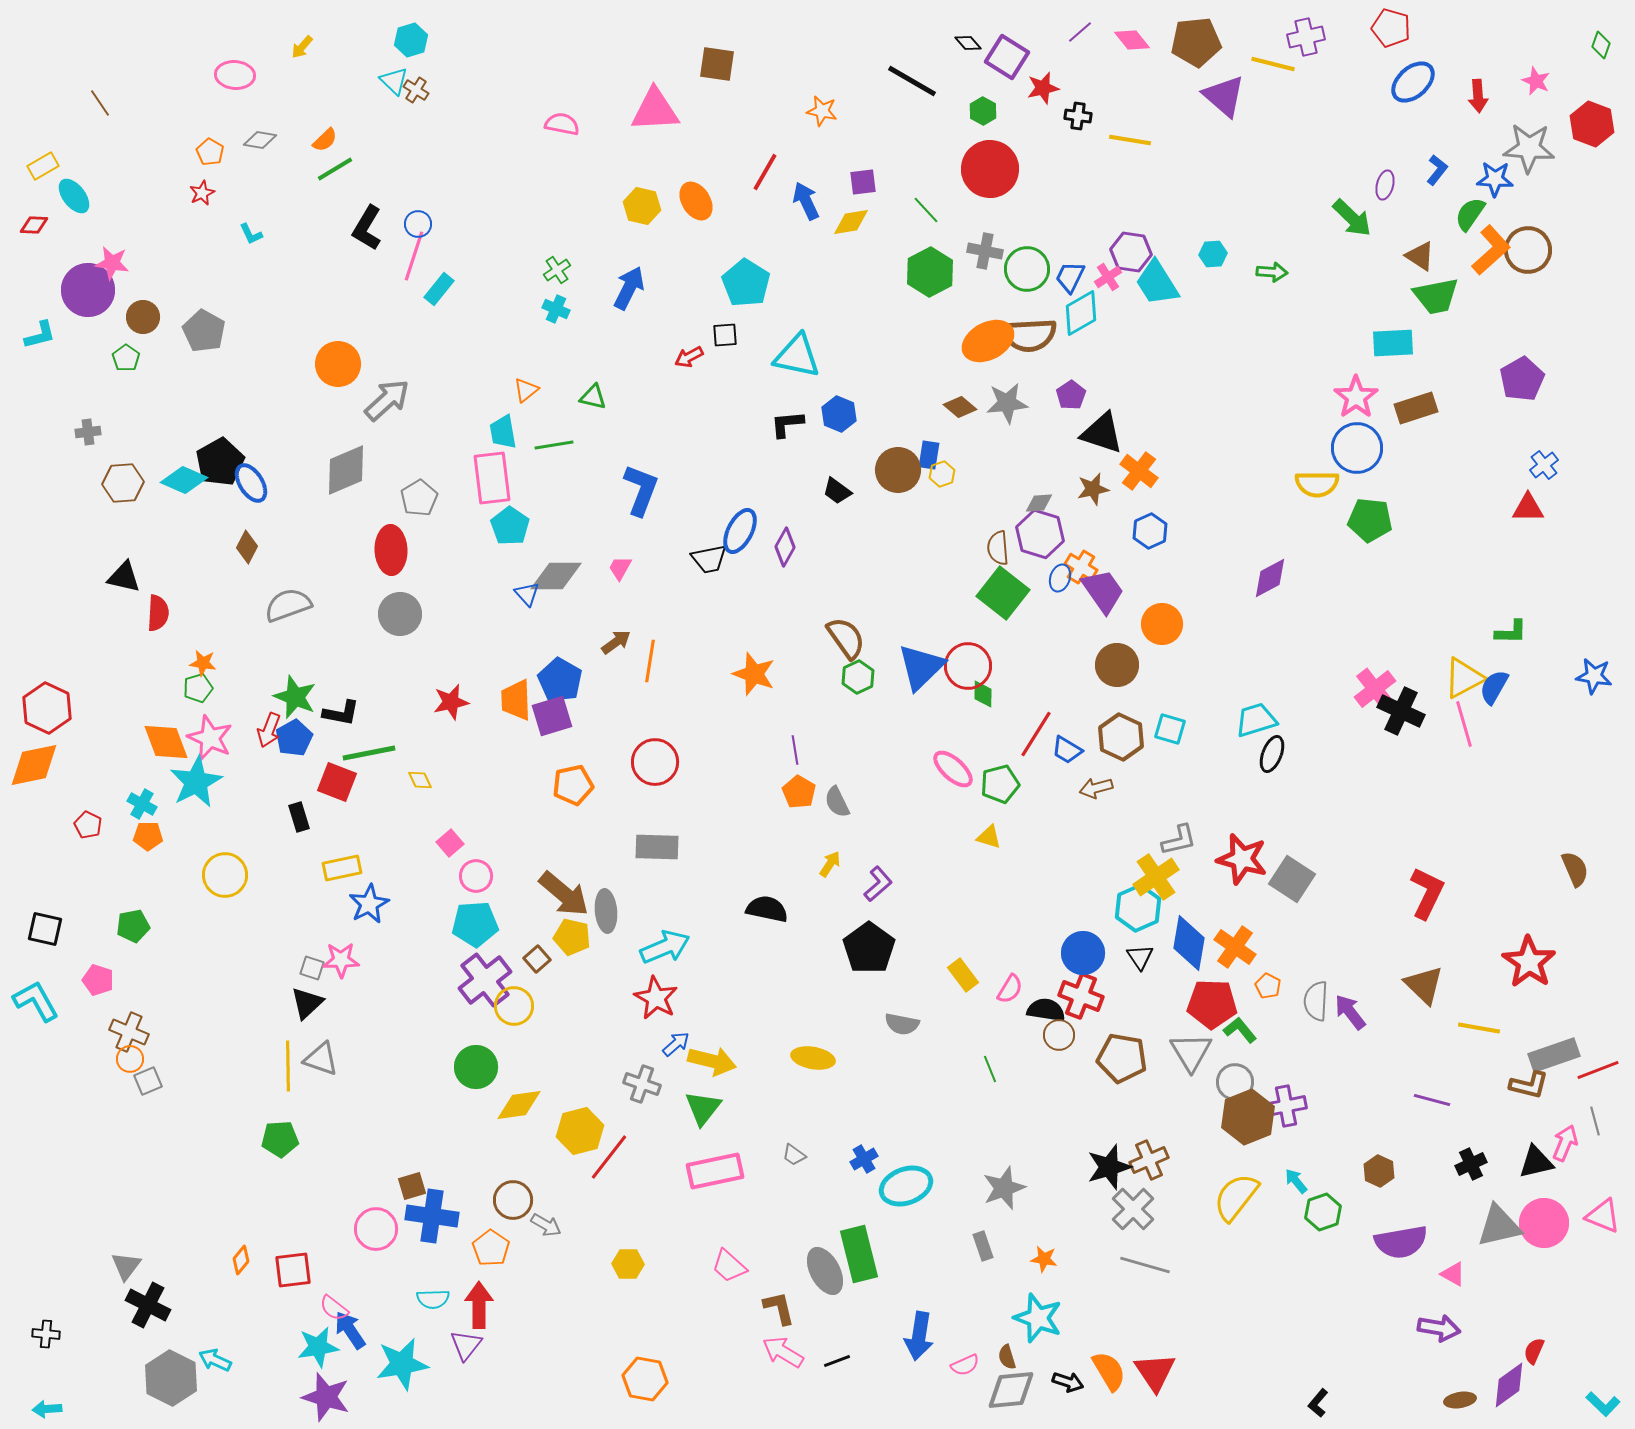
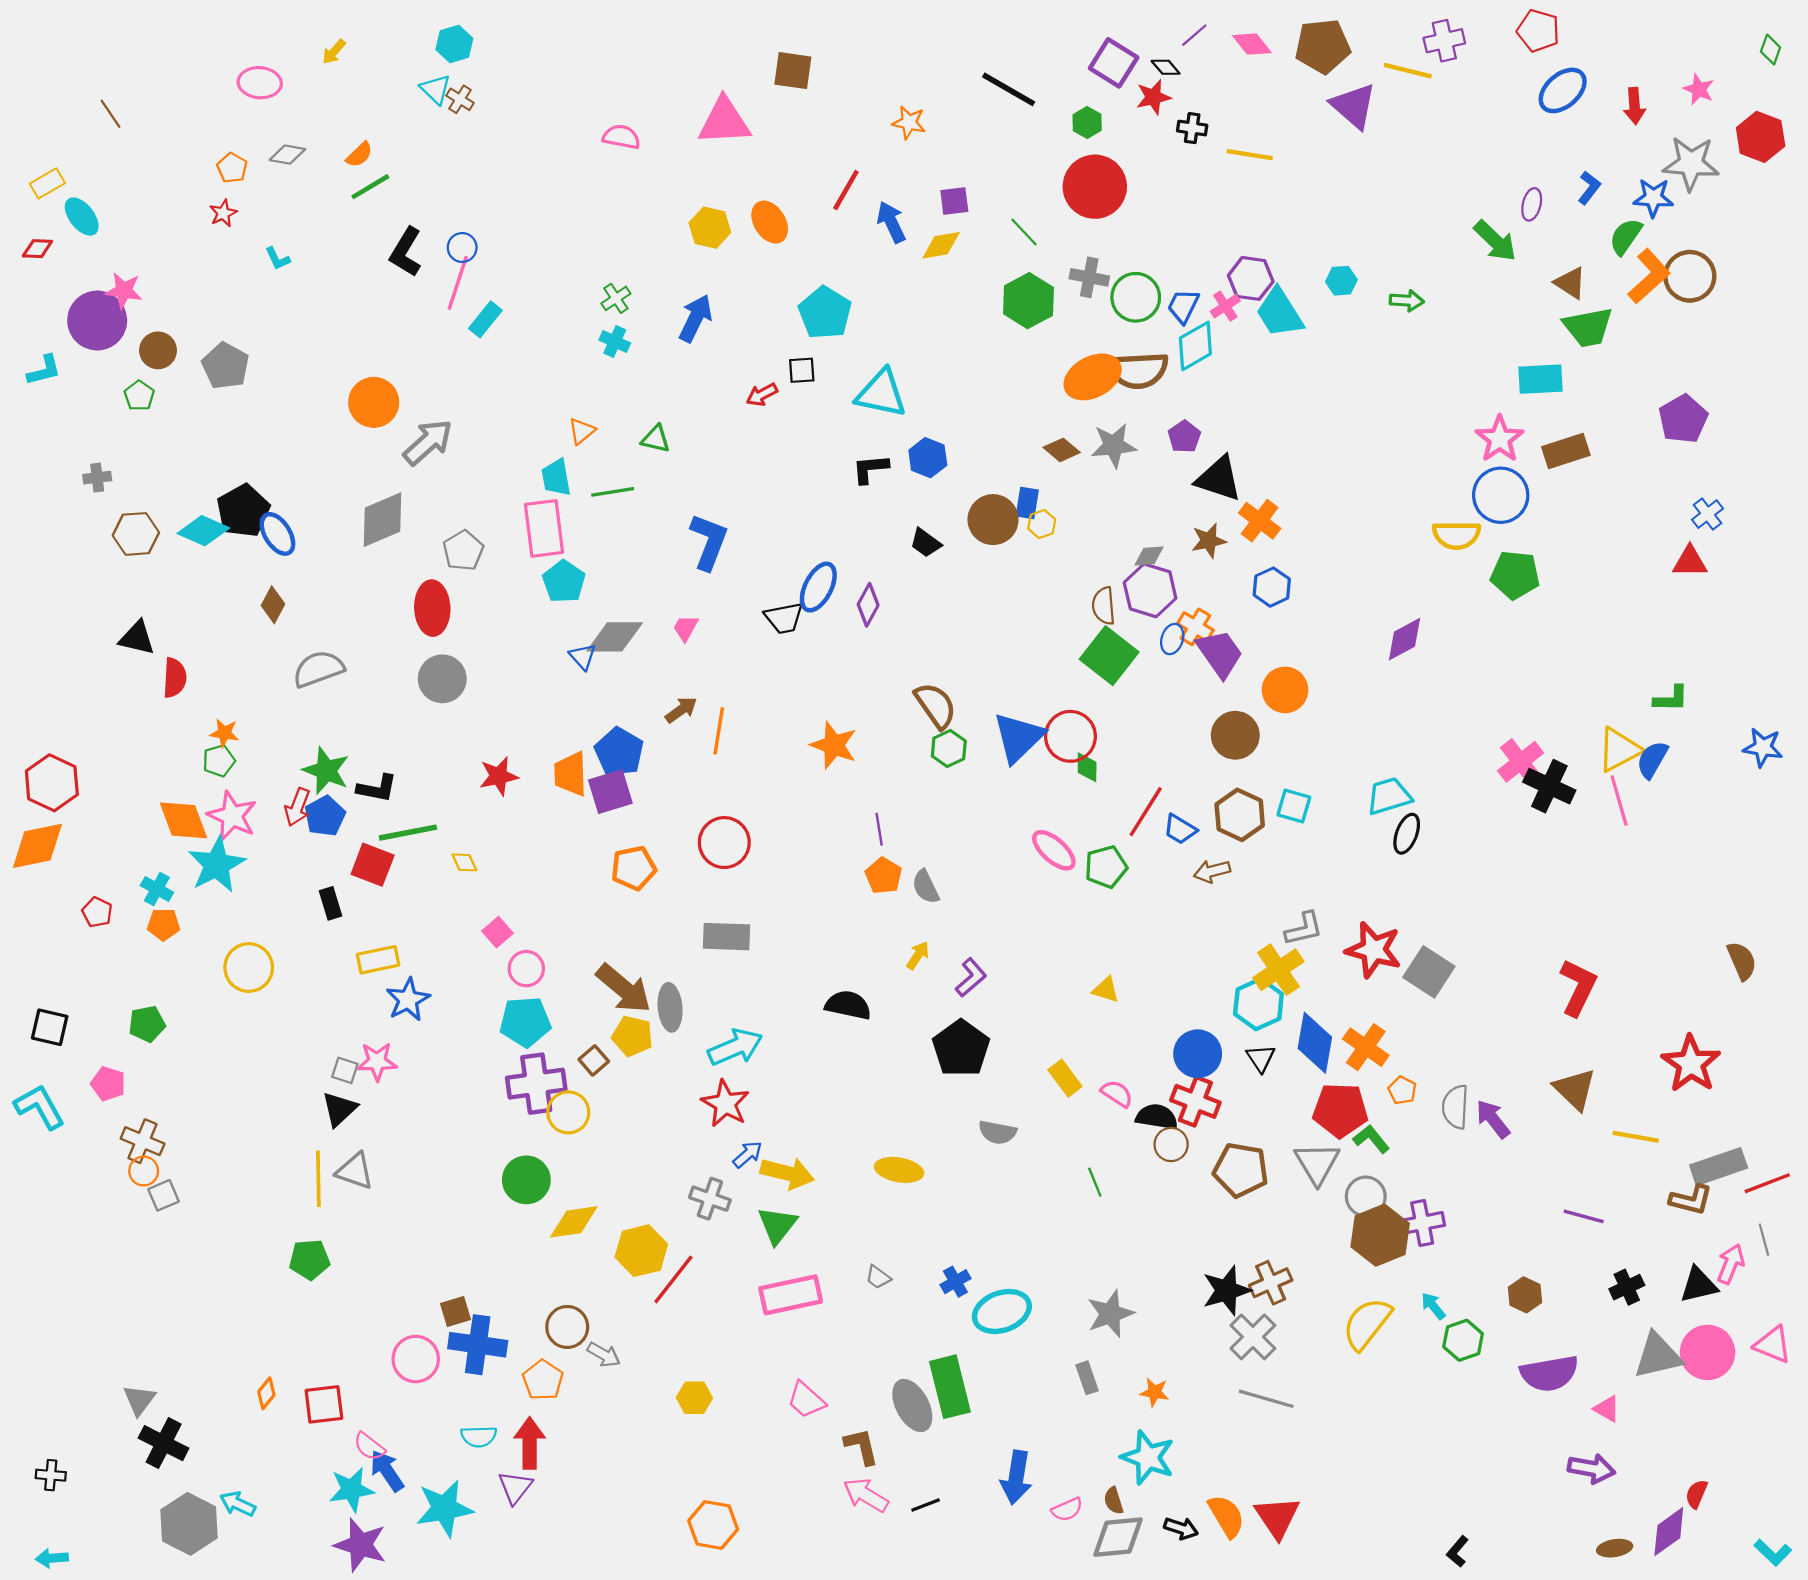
black diamond: (968, 43) -> (1166, 67), moved
yellow triangle: (989, 837) -> (1106, 990), moved
purple cross: (485, 980) -> (536, 1084), turned 30
pink semicircle: (1010, 989) -> (1117, 1094), turned -88

